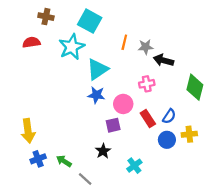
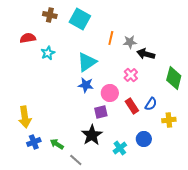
brown cross: (46, 17) -> (50, 15), moved
cyan star: (72, 47) -> (48, 53), moved, size x0.6
pink cross: (147, 84) -> (131, 75), turned -32
blue circle: (167, 140) -> (144, 139), moved
black star: (103, 151) -> (92, 135), size x1.5

